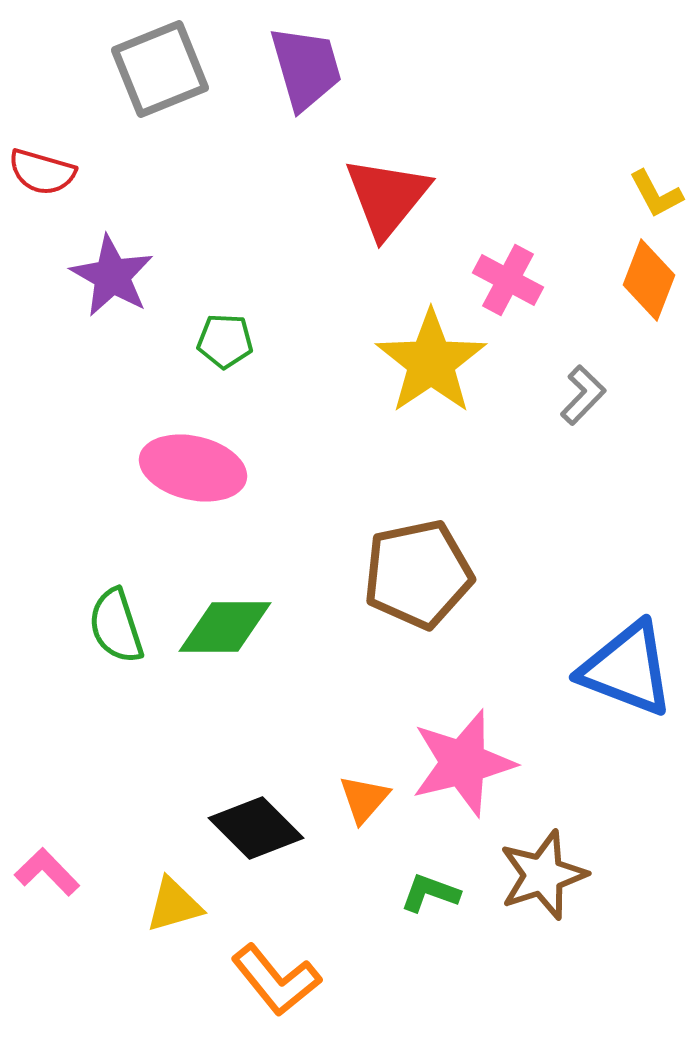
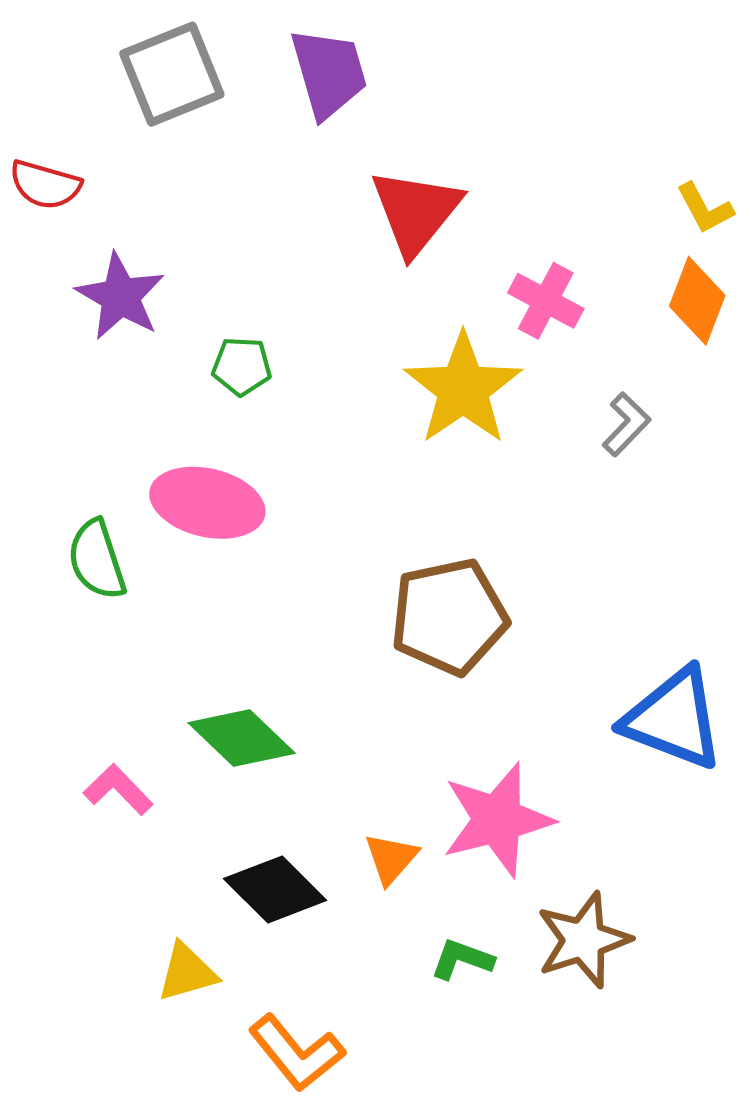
green semicircle: (116, 626) -> (97, 560), moved
green diamond: (225, 627) -> (242, 738), moved, turned 44
pink L-shape: (47, 872) -> (118, 790), moved

